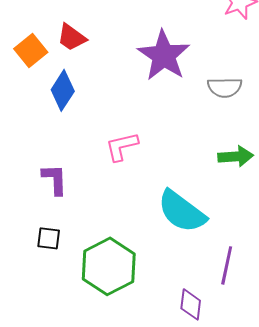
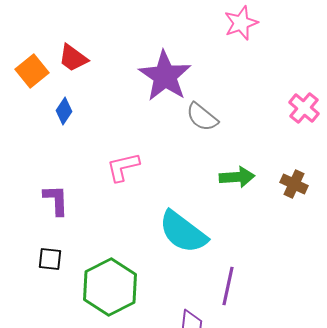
gray semicircle: (225, 87) -> (202, 117), moved, turned 40
blue diamond: (63, 90) -> (64, 111), size x0.7

